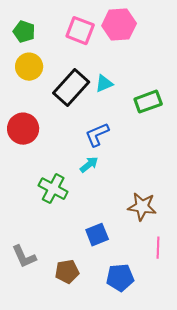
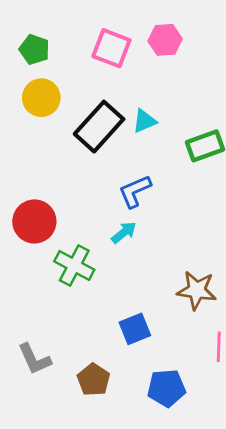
pink hexagon: (119, 25) -> (165, 40), size x0.7
red circle: (23, 129) -> (34, 221), moved
brown pentagon: (67, 272) -> (94, 380), turned -30

